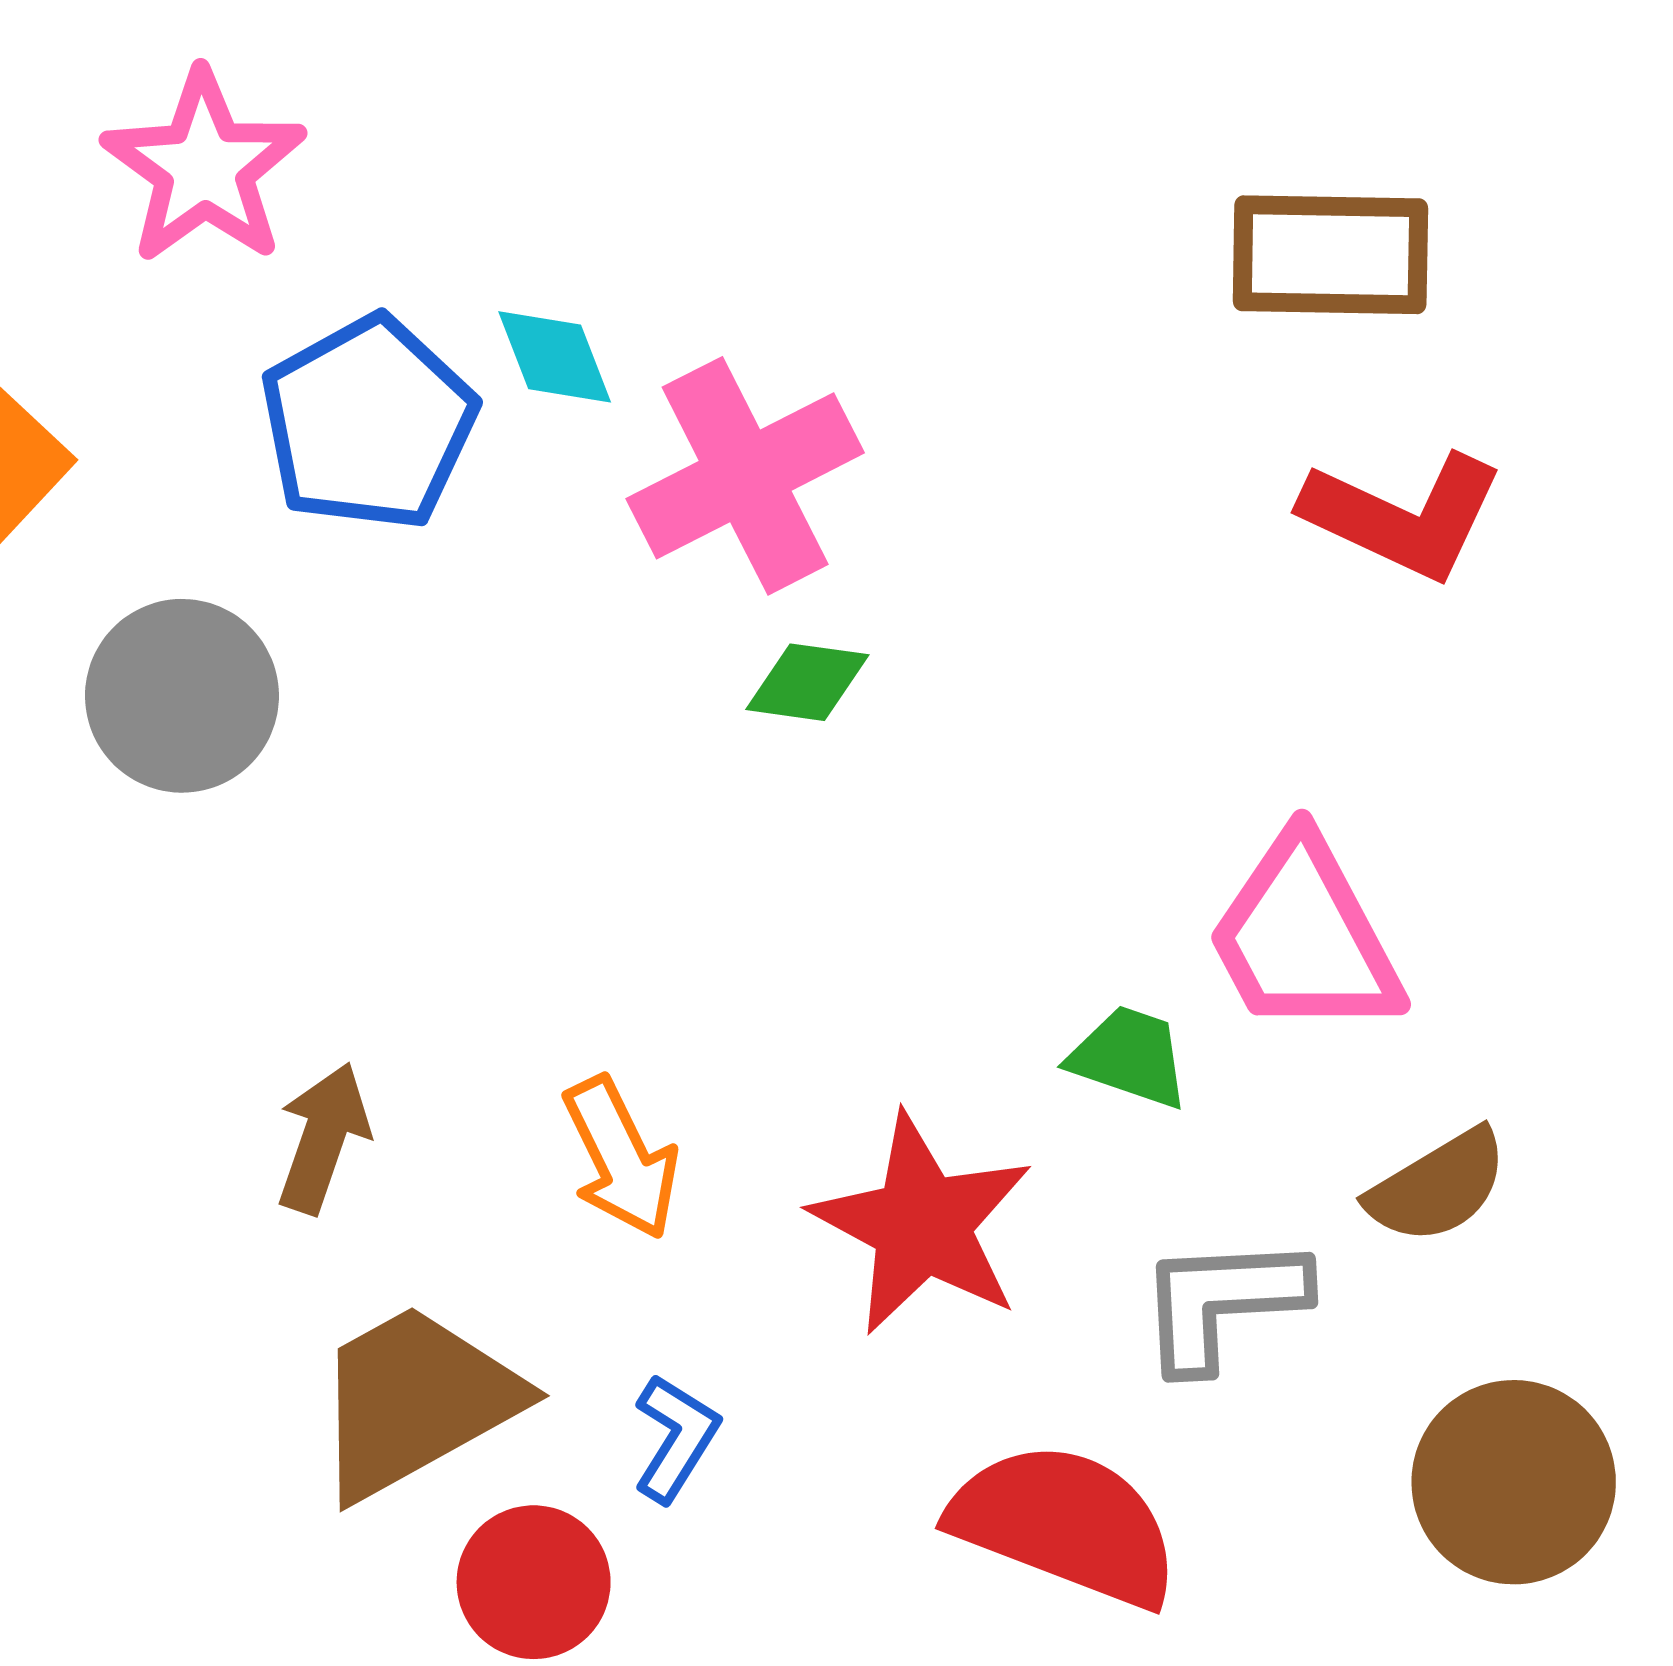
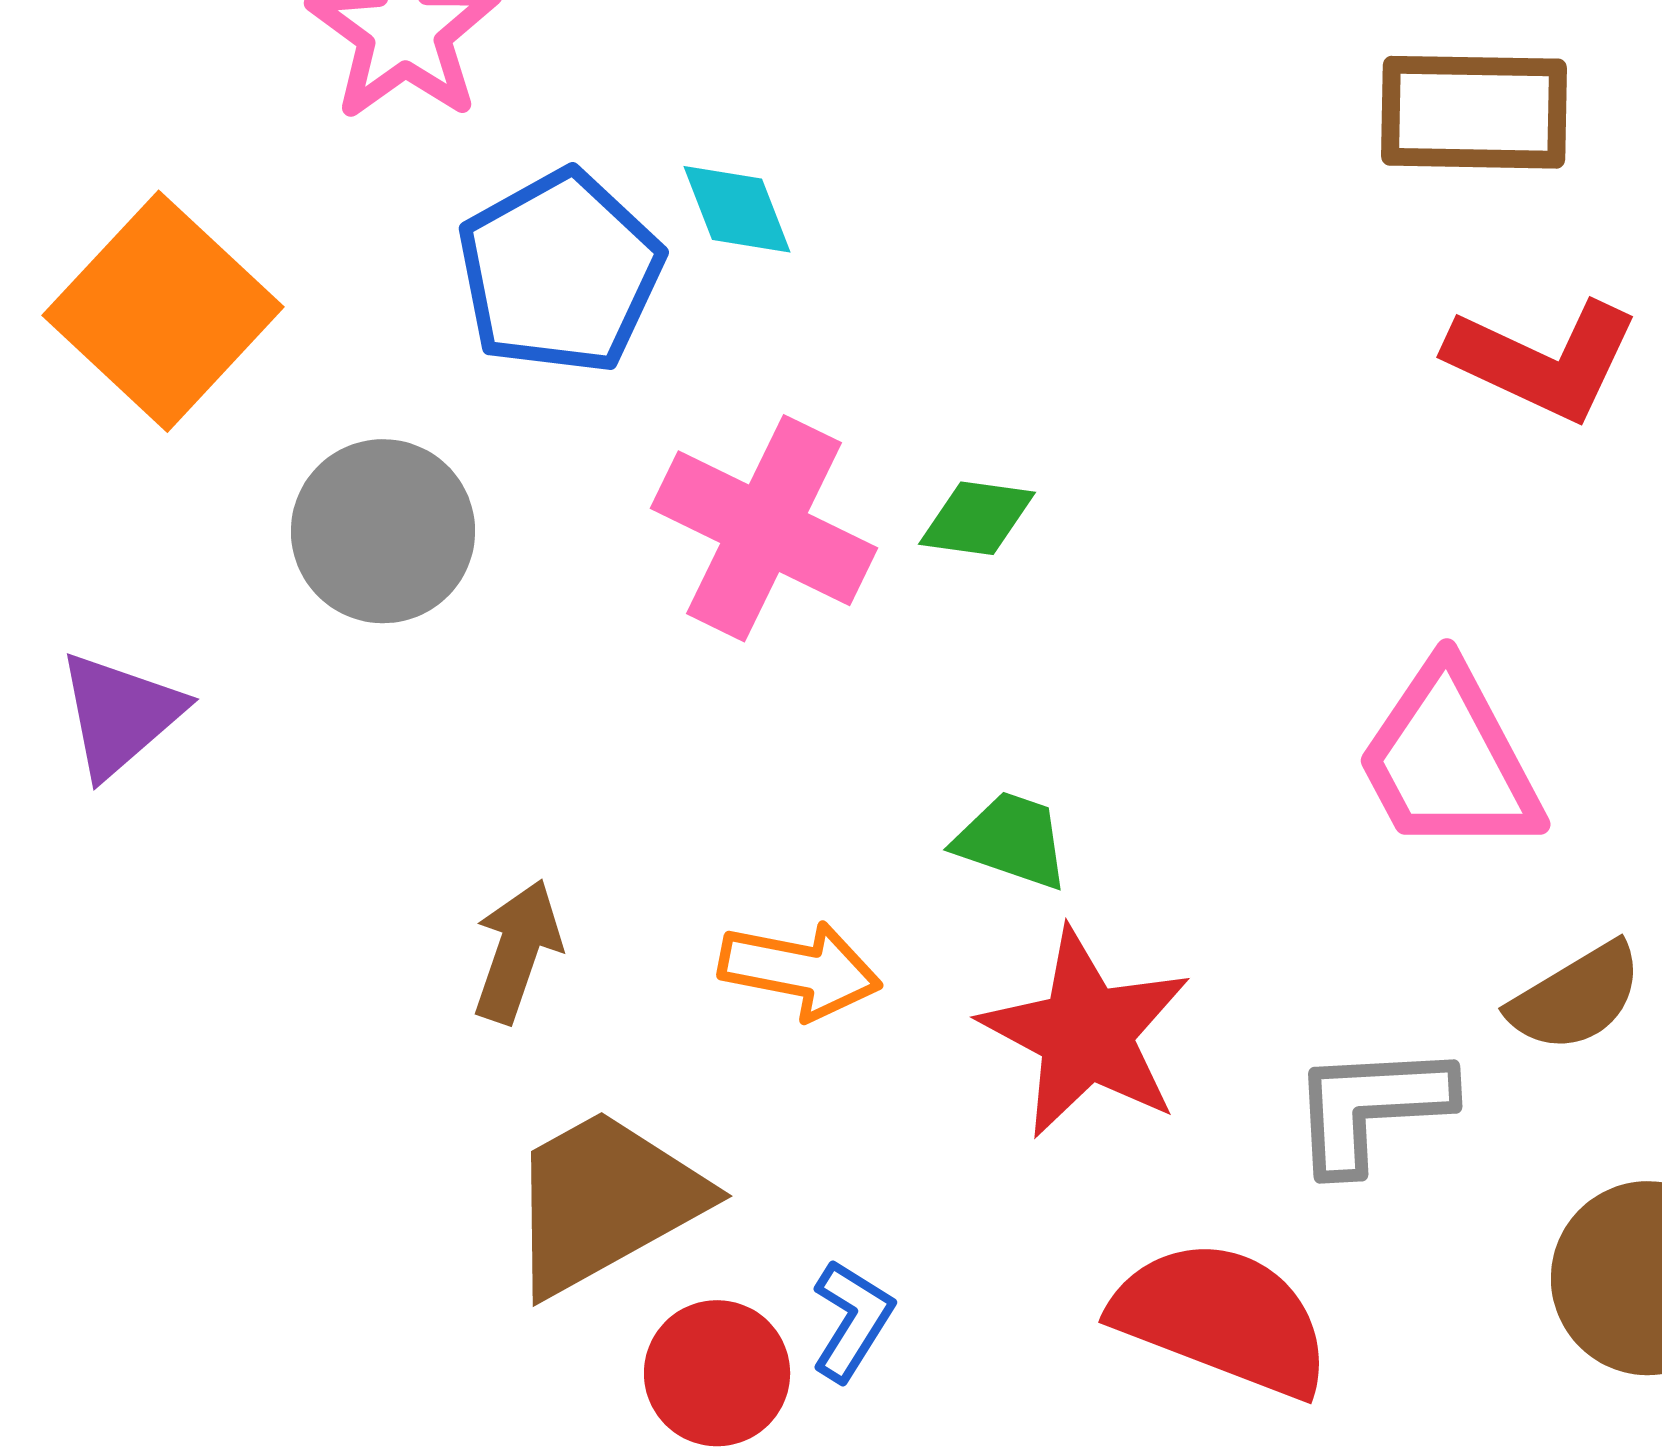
pink cross: (745, 476) -> (764, 528), moved, turned -37
green trapezoid: (1129, 1057) -> (1012, 840), moved
orange arrow: (621, 1158) -> (800, 970), turned -53
blue L-shape: (676, 1438) -> (852, 1320), moved

